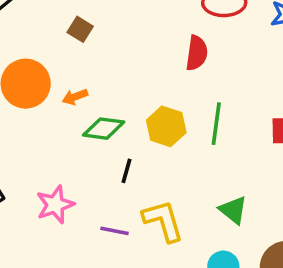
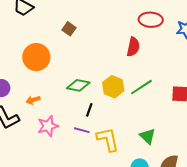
orange arrow: (75, 97) -> (33, 100), moved
green line: (216, 124) -> (141, 87), turned 45
purple line: (115, 231) -> (82, 130), moved

